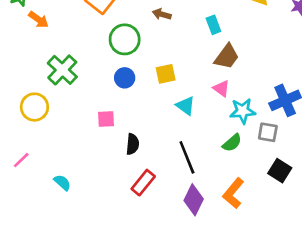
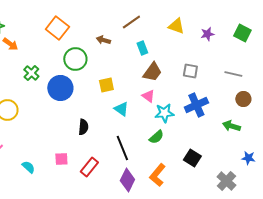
green cross: (62, 70) -> (31, 73), moved, size x0.7
blue circle: (125, 78) -> (60, 88), moved, size x1.6
pink square: (106, 119) -> (61, 159), moved
gray square: (268, 132) -> (190, 71), moved
black semicircle: (133, 144) -> (83, 127), moved

